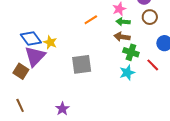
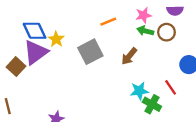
brown circle: (150, 17) -> (166, 32), moved
brown arrow: (122, 37) -> (129, 56), moved, turned -70
green cross: (131, 52) -> (152, 104), moved
gray square: (82, 64) -> (90, 52), moved, turned -30

